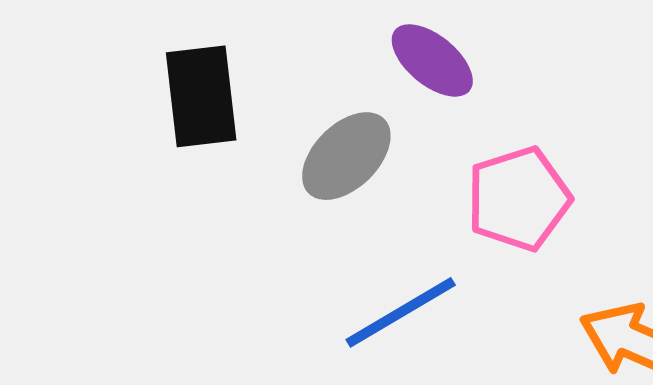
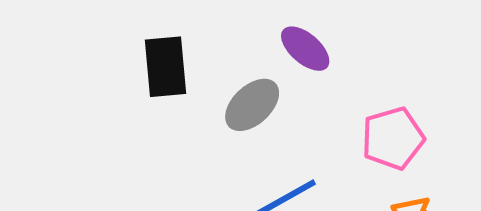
pink pentagon: (519, 199) -> (393, 138), moved

